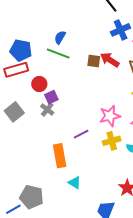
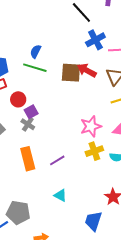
brown square: (94, 61) -> (71, 73), size x1.5
purple line: (81, 134) -> (57, 160), moved
orange rectangle: (60, 156) -> (28, 159), moved

